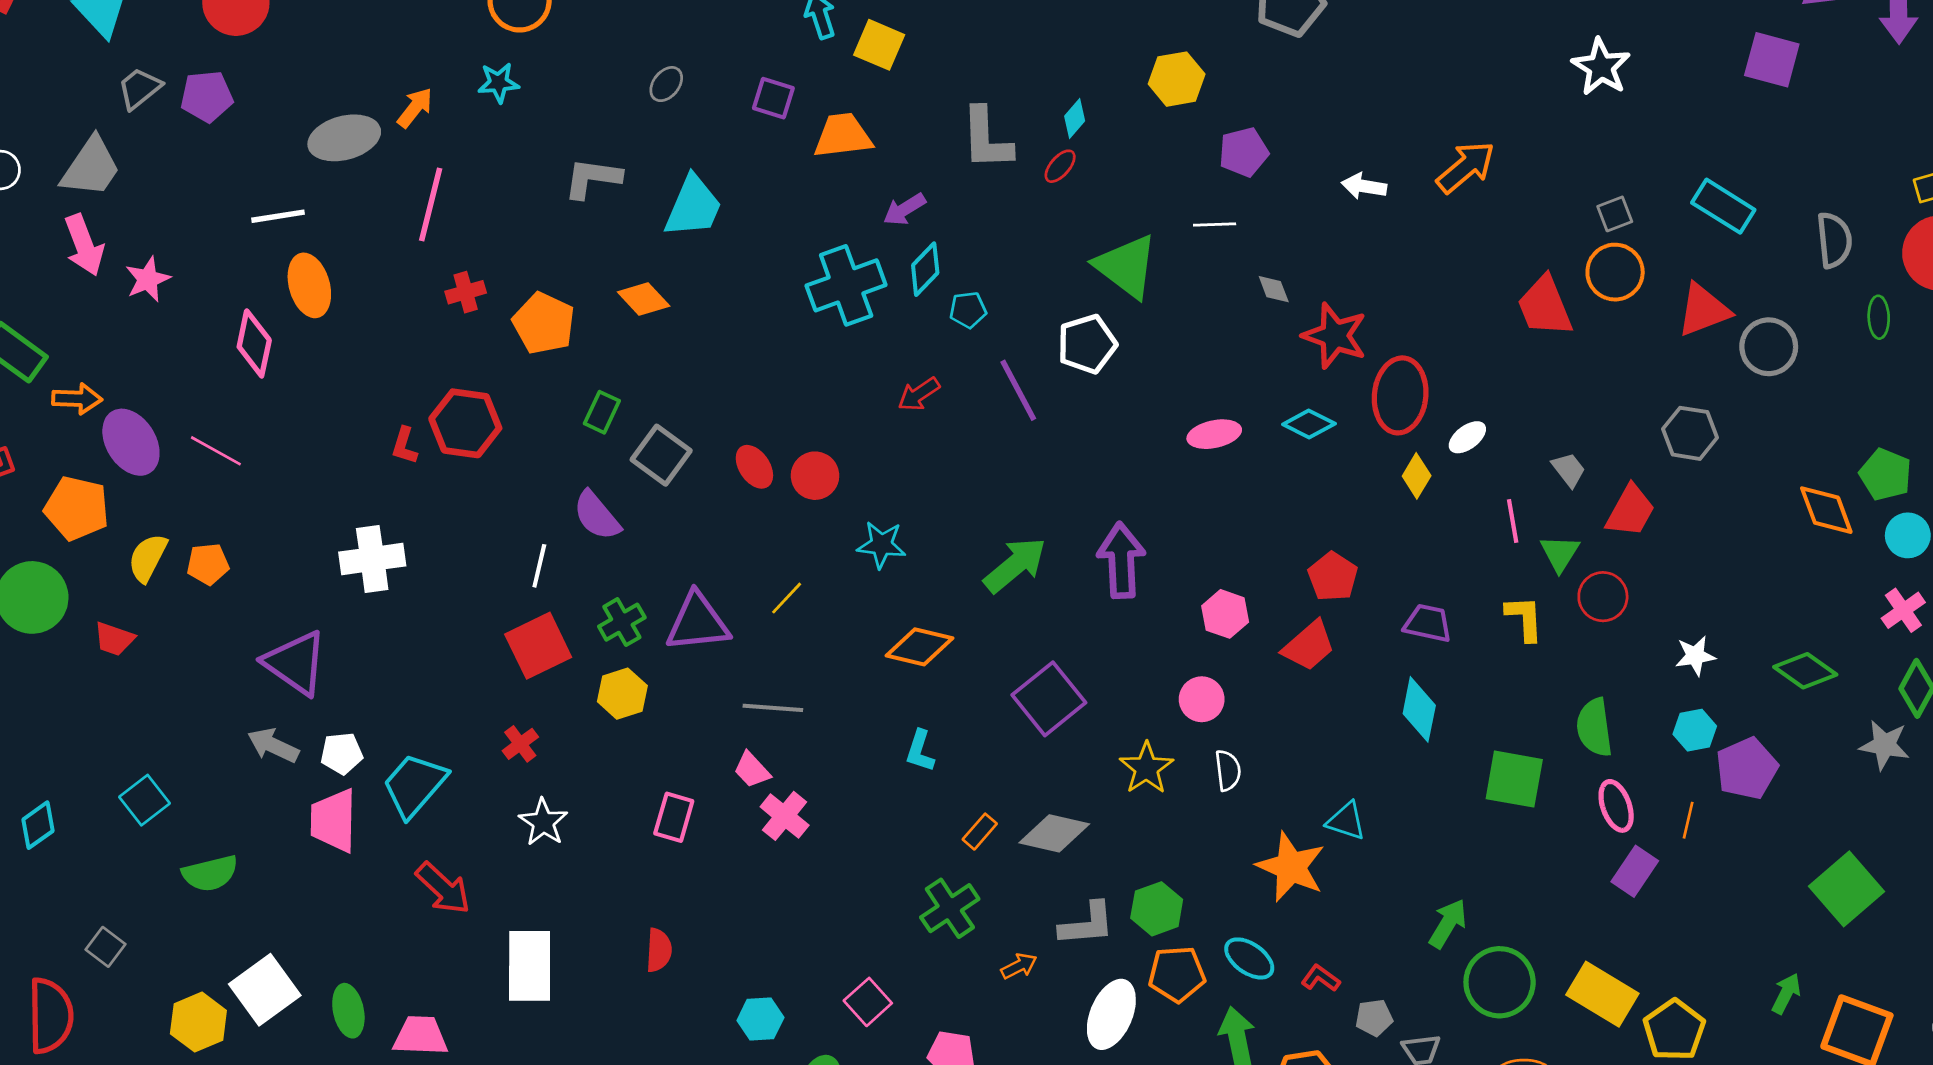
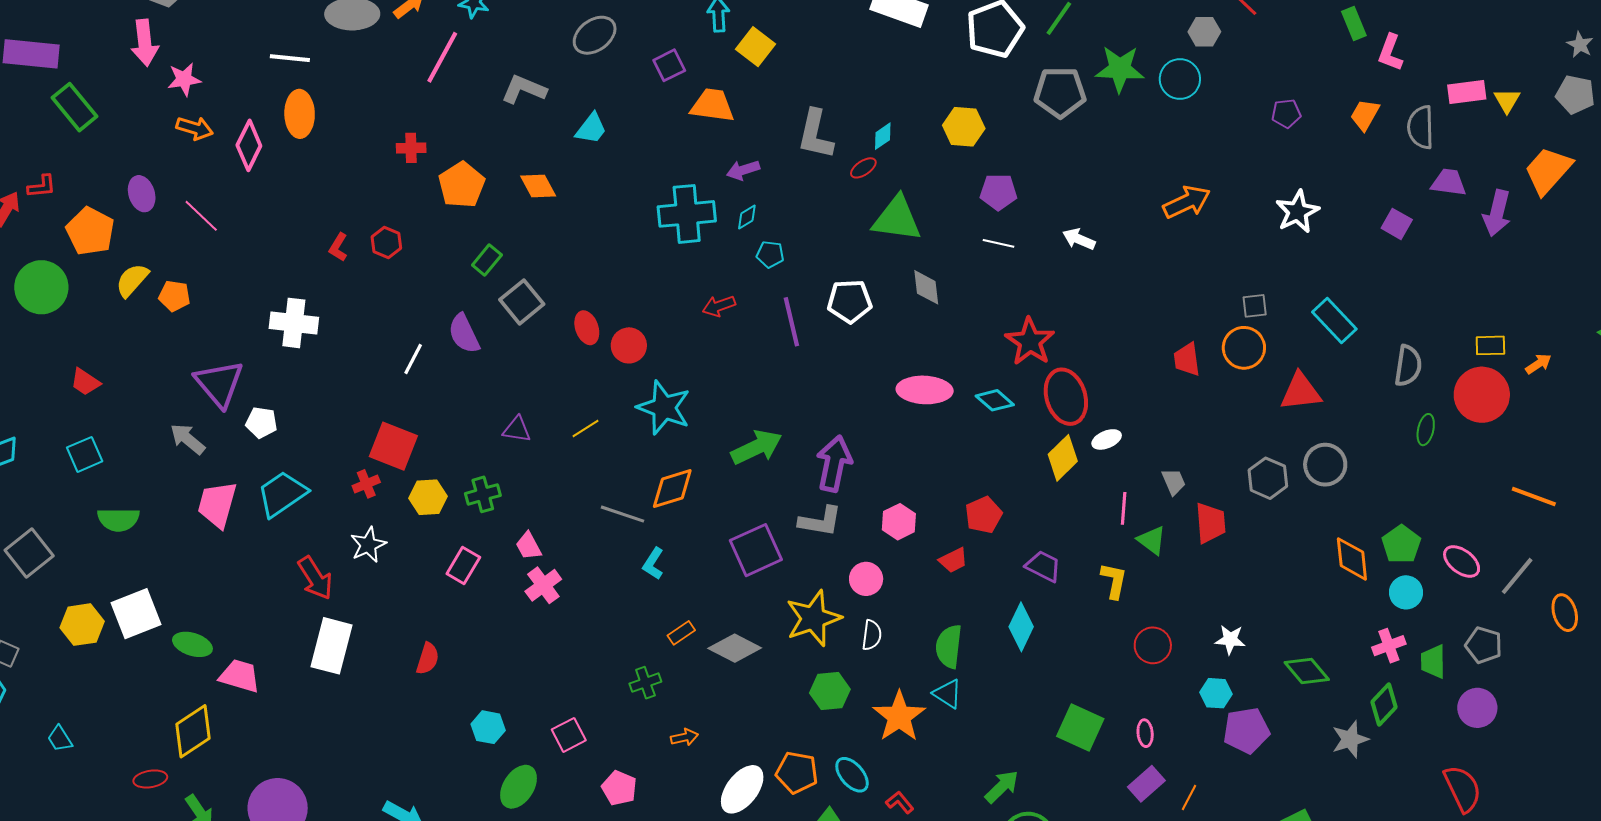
purple square: (1772, 60) -> (1397, 224), size x0.7
white star: (1601, 67) -> (1297, 212), moved
gray ellipse: (666, 84) -> (595, 35), size x1.6
purple square: (773, 98) -> (669, 65), turned 32
orange arrow: (1466, 167) -> (1187, 202), moved
pink line: (431, 204) -> (442, 57), moved
cyan trapezoid: (693, 207) -> (591, 129), size x0.7
white line: (1215, 225) -> (999, 243), moved
green triangle: (1126, 266) -> (897, 219), moved, turned -44
cyan diamond: (925, 269) -> (747, 217), size x0.7
gray diamond: (1274, 289) -> (926, 287), moved, size x1.4
red trapezoid: (1545, 306) -> (1187, 359), size x0.7
gray circle: (1769, 347) -> (1325, 465), moved
red ellipse: (1400, 395) -> (1066, 397), turned -38
orange arrow: (77, 399) -> (195, 128), moved
red hexagon: (465, 423) -> (386, 242), size x0.6
pink ellipse: (1214, 434) -> (925, 390), size x1.4
purple ellipse: (131, 442) -> (142, 194), size x0.7
yellow diamond: (1417, 476) -> (1063, 458), size x1.4
red trapezoid: (1630, 511) -> (1210, 523), turned -48
cyan star: (881, 545) -> (664, 408), size x1.5
green triangle: (1560, 553) -> (1152, 540), turned -40
red circle: (1603, 597) -> (1153, 645), moved
green cross: (622, 622) -> (483, 494), moved
purple triangle: (698, 622) -> (517, 429), size x0.6
red trapezoid: (114, 639) -> (85, 382), moved
red square: (538, 646) -> (393, 446), moved, turned 33
red trapezoid: (1309, 646) -> (953, 560), size x0.7
orange diamond: (920, 647) -> (672, 488), turned -45
yellow hexagon: (622, 694) -> (428, 497), moved
gray line: (773, 708) -> (622, 514), moved
green semicircle: (1594, 727) -> (949, 646), moved
gray star: (1884, 745) -> (1350, 739), turned 30
white pentagon: (342, 753) -> (261, 423), moved
yellow star: (1146, 768) -> (813, 618), size x1.4
green square: (1514, 779) -> (1080, 728), moved
pink ellipse: (1616, 806) -> (1145, 733), size x0.7
orange line: (1688, 820) -> (1189, 798), moved
red arrow: (443, 888) -> (315, 578), moved
green cross: (950, 908) -> (645, 683), size x0.7
green hexagon: (1157, 909) -> (830, 691), moved
gray L-shape: (1087, 924) -> (820, 521), moved
gray square: (105, 947) -> (29, 553), size x1.6
green ellipse: (348, 1011) -> (192, 644), turned -75

